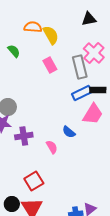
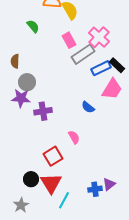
pink cross: (94, 53) -> (99, 37), moved
gray rectangle: (80, 67) -> (83, 54), moved, turned 70
black rectangle: (98, 90) -> (117, 65), turned 42
pink semicircle: (52, 147) -> (74, 137), moved

